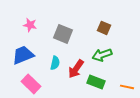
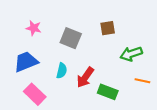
brown square: (104, 28) -> (108, 28), moved, turned -32
green arrow: (102, 55) -> (131, 54), moved
orange line: (127, 87) -> (142, 81), moved

